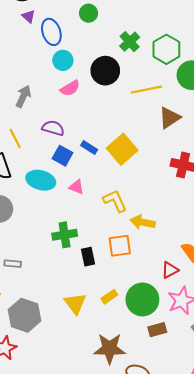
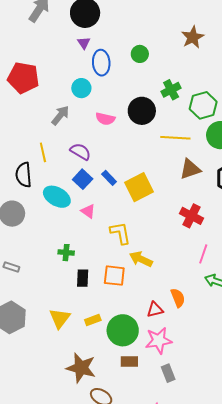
cyan circle: (63, 60) -> (81, 88), moved
pink semicircle: (70, 88) -> (105, 119), turned 30
green cross: (65, 235) -> (66, 253), size x0.7

